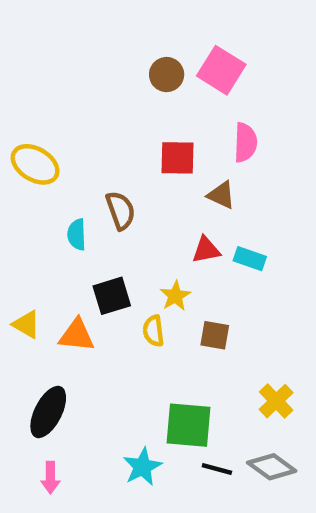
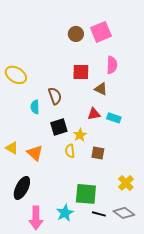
pink square: (221, 70) -> (101, 32), turned 35
black square: (112, 296) -> (59, 127), moved
orange triangle: (77, 335) -> (35, 153), turned 36
pink arrow: (50, 478) -> (36, 218), moved, size x1.6

